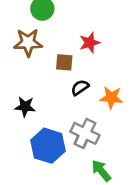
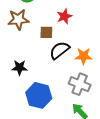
black semicircle: (80, 88) -> (59, 50), size x1.5
gray cross: (85, 133) -> (80, 84), moved

